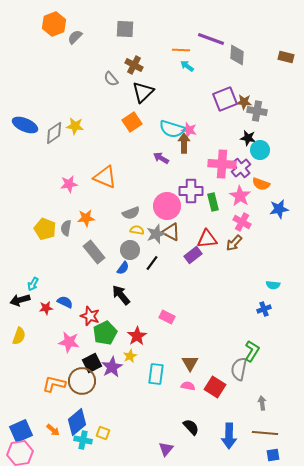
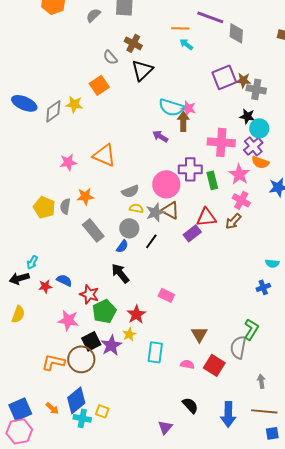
gray semicircle: (75, 37) -> (93, 15), moved
orange square: (132, 122) -> (99, 85), moved
purple cross: (241, 168) -> (253, 146), moved
brown triangle: (190, 363) -> (199, 334), moved

